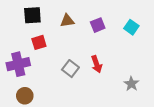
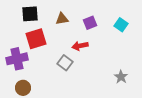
red square: (39, 42) -> (36, 39), size x1.5
red arrow: (97, 64) -> (80, 46), moved, turned 98

